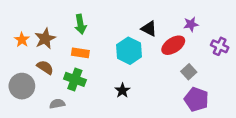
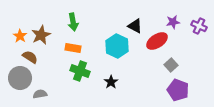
purple cross: (220, 46) -> (199, 26), moved
brown semicircle: (45, 67) -> (30, 57), moved
green cross: (75, 79) -> (80, 71), moved
gray semicircle: (57, 104) -> (40, 94), moved

